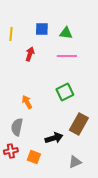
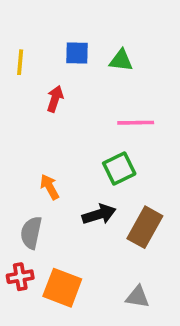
pink line: (67, 56) -> (136, 123), moved
black arrow: (54, 138) -> (99, 214), moved
orange square: (34, 157) -> (62, 288), size x1.5
gray triangle: (75, 162) -> (138, 297), turned 32

